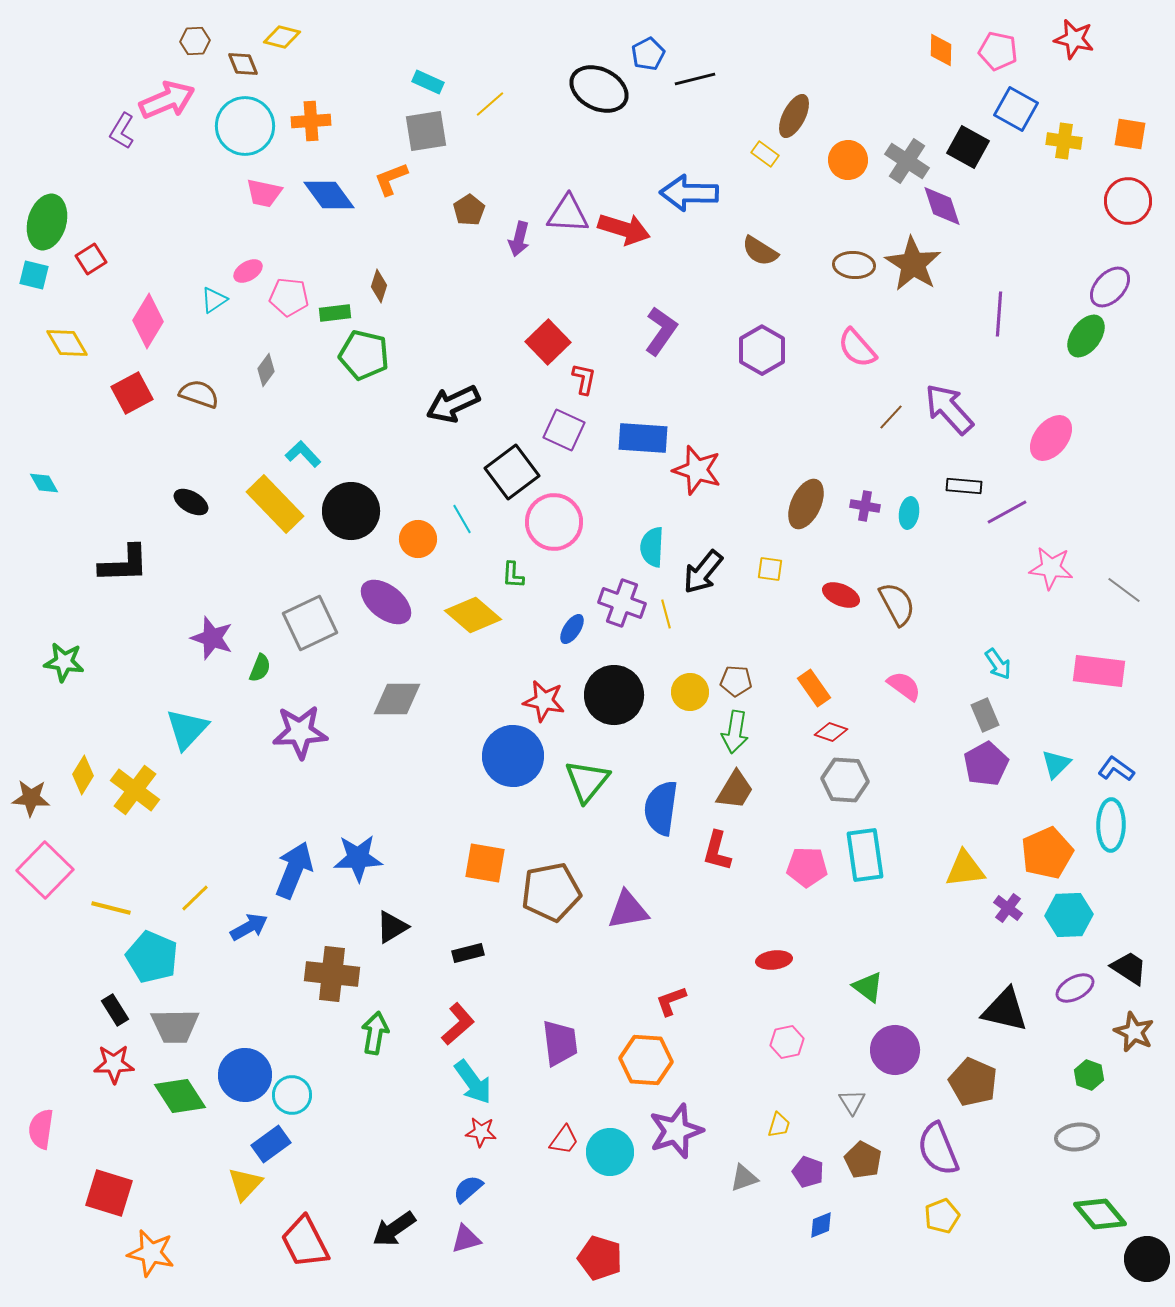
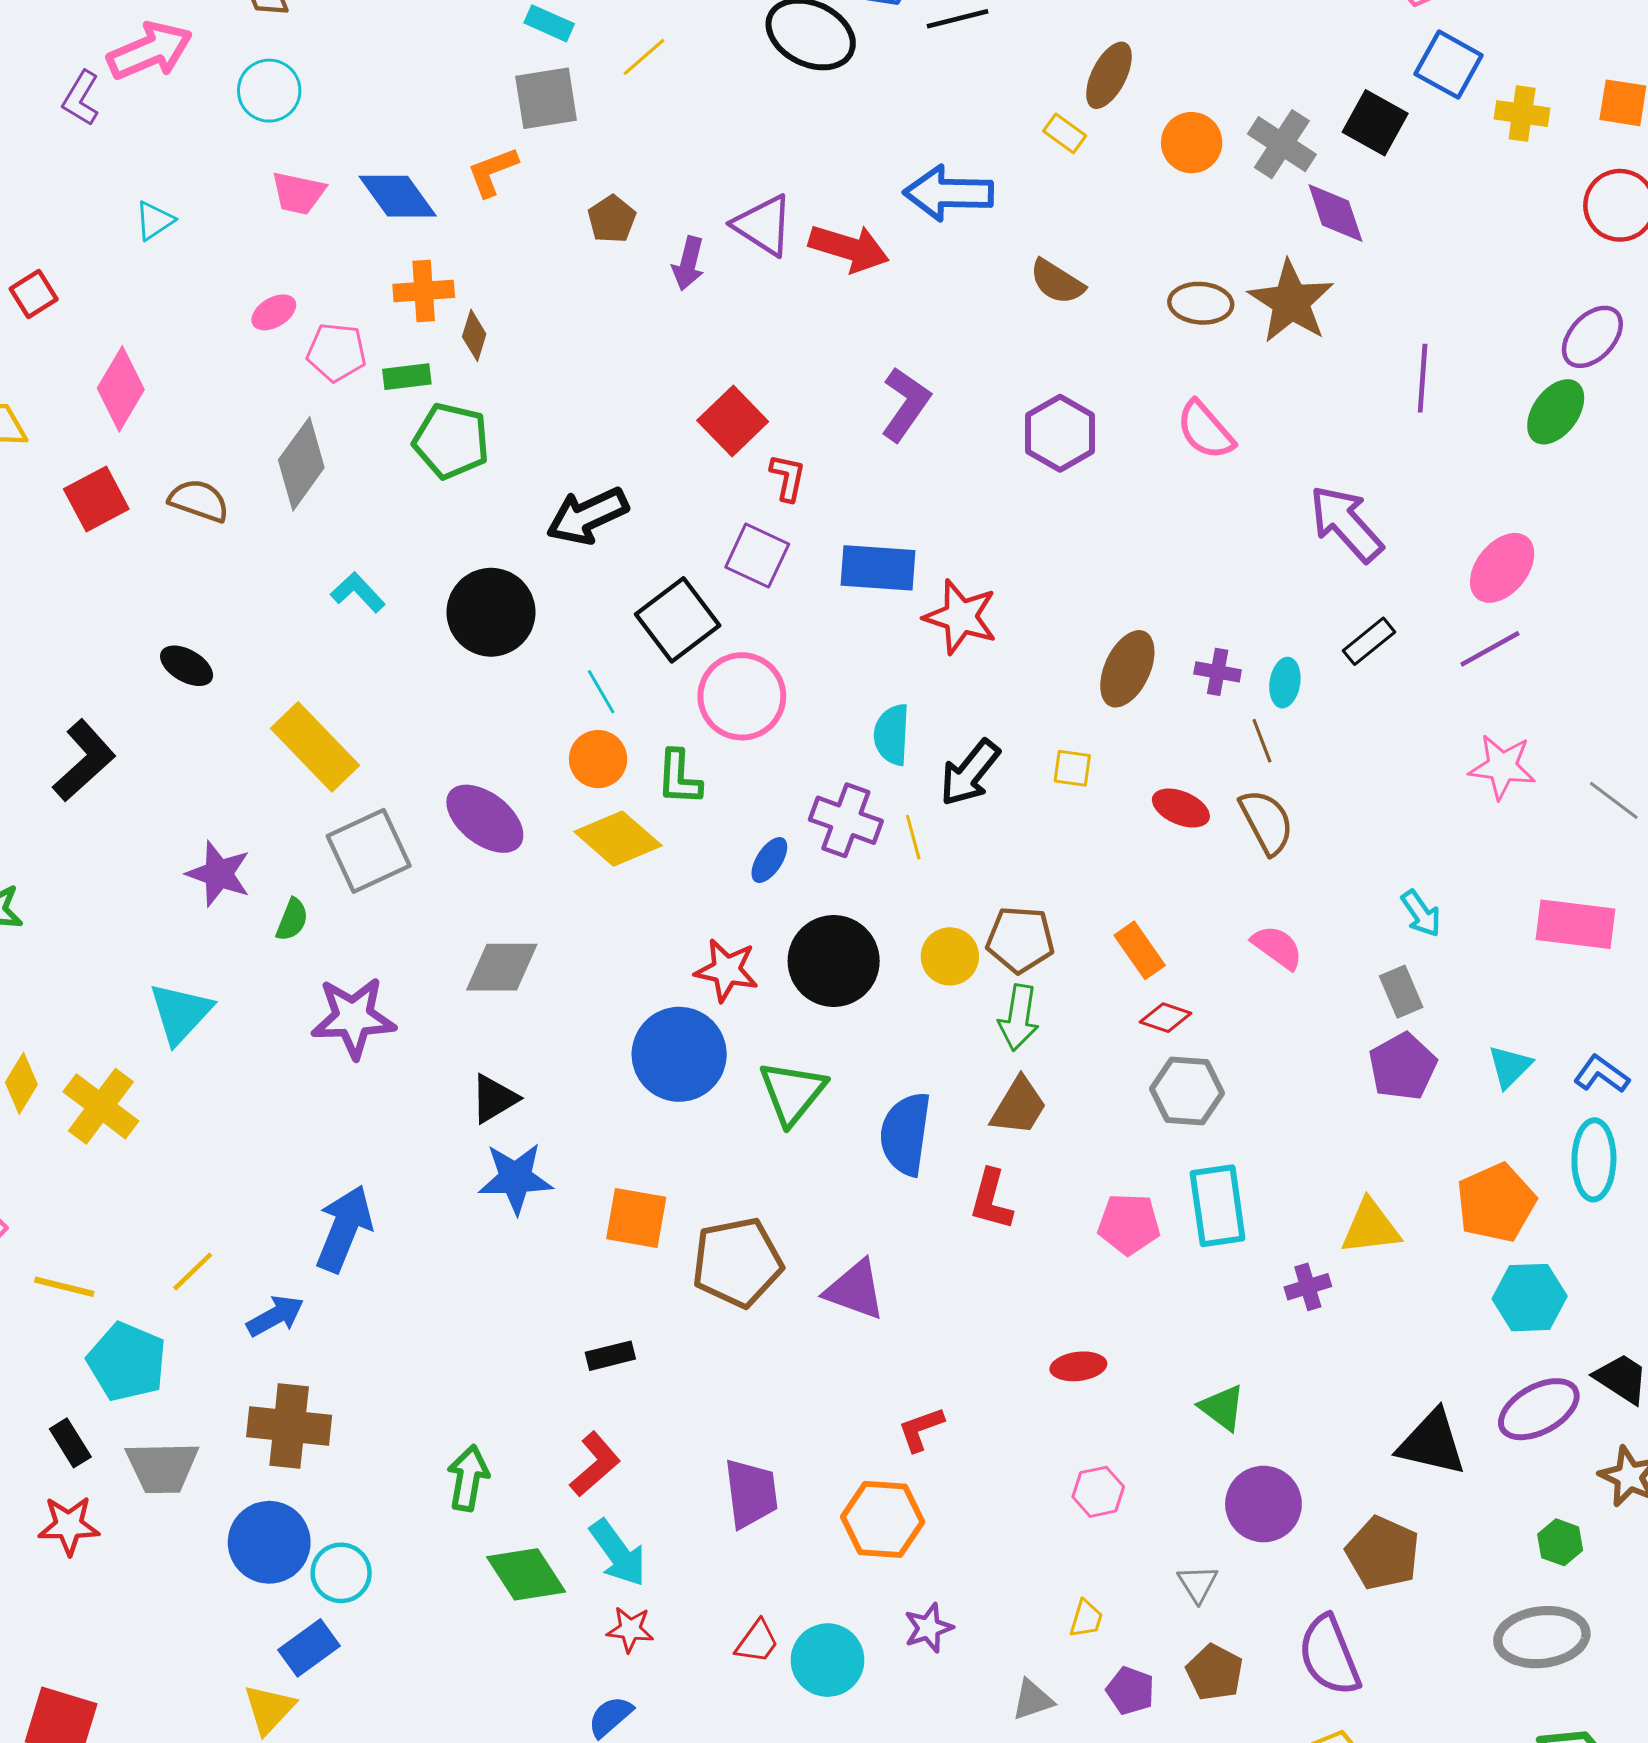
orange cross: (311, 121) -> (424, 291), moved
cyan circle: (245, 126) -> (269, 91), size x0.7
purple triangle: (568, 214) -> (763, 225), turned 30
cyan triangle: (214, 300) -> (154, 221), moved
gray diamond: (266, 370) -> (301, 464), size x1.8
brown line: (891, 417) -> (1262, 741), moved, turned -64
black rectangle: (964, 486) -> (1369, 641), turned -44
yellow rectangle: (275, 504) -> (315, 747), moved
black circle: (351, 511) -> (491, 612), moved
purple line: (1007, 512) -> (1490, 649), moved
orange circle: (418, 539) -> (598, 759), moved
black L-shape: (124, 564) -> (84, 761), turned -40
green L-shape: (513, 575) -> (679, 777), size x1.4
brown pentagon: (736, 681) -> (1020, 940), size x1.4
blue star: (358, 858) -> (515, 1178), moved
purple cross: (1008, 908) -> (1308, 1287), moved, turned 36
purple triangle: (628, 910) -> (855, 1290), turned 30
black triangle: (392, 927) -> (494, 1099), moved
brown cross: (332, 974) -> (289, 1426), moved
purple ellipse: (1075, 988) -> (1539, 1409), size x1.4
green diamond: (180, 1096) -> (526, 1574), moved
purple star: (676, 1131) -> (928, 1628), size x0.6
gray ellipse: (1077, 1137) -> (1542, 1637), size x1.4

